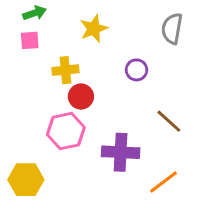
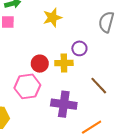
yellow cross: (65, 70) -> (64, 63), moved

